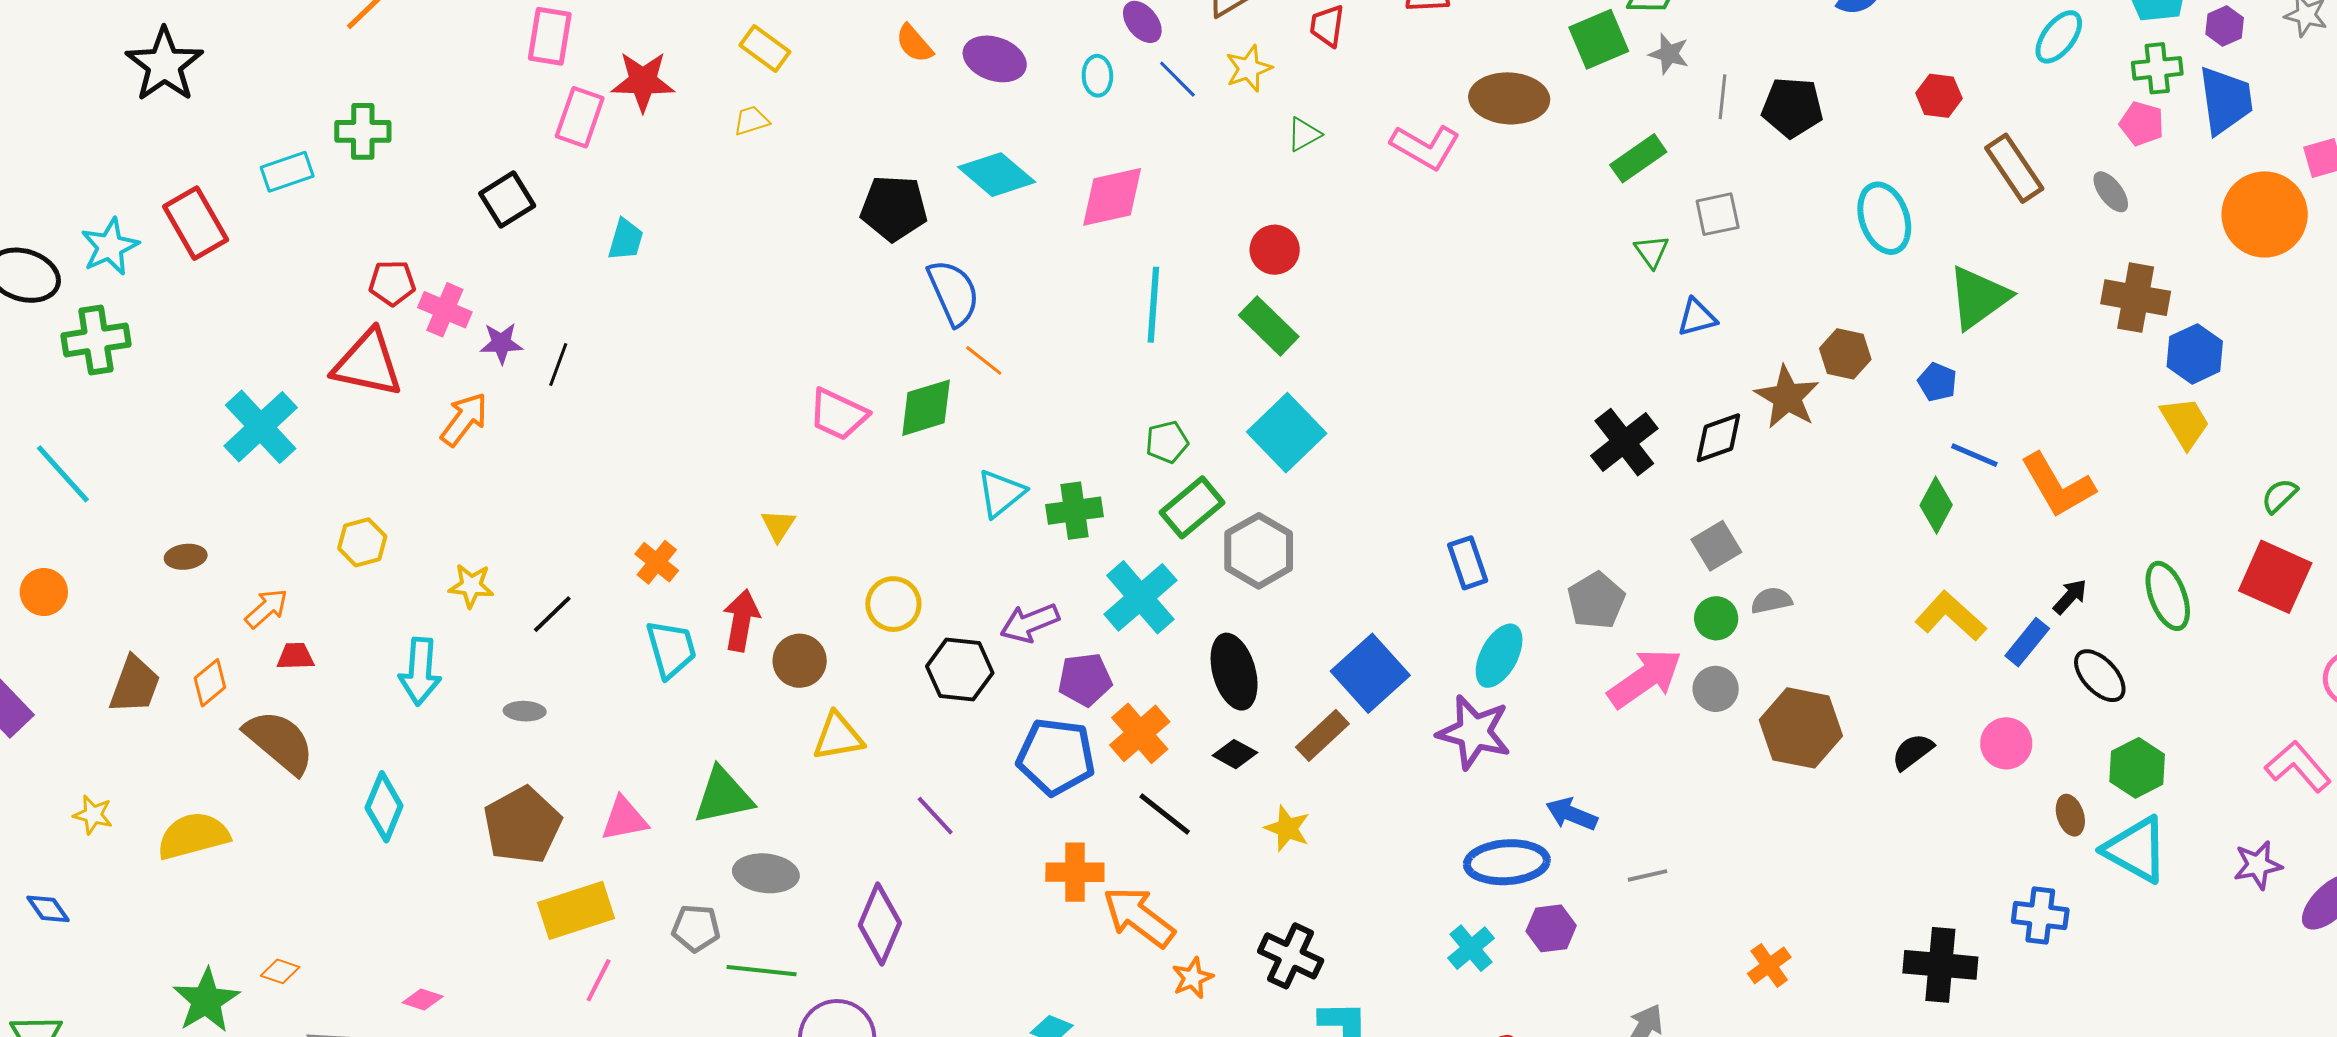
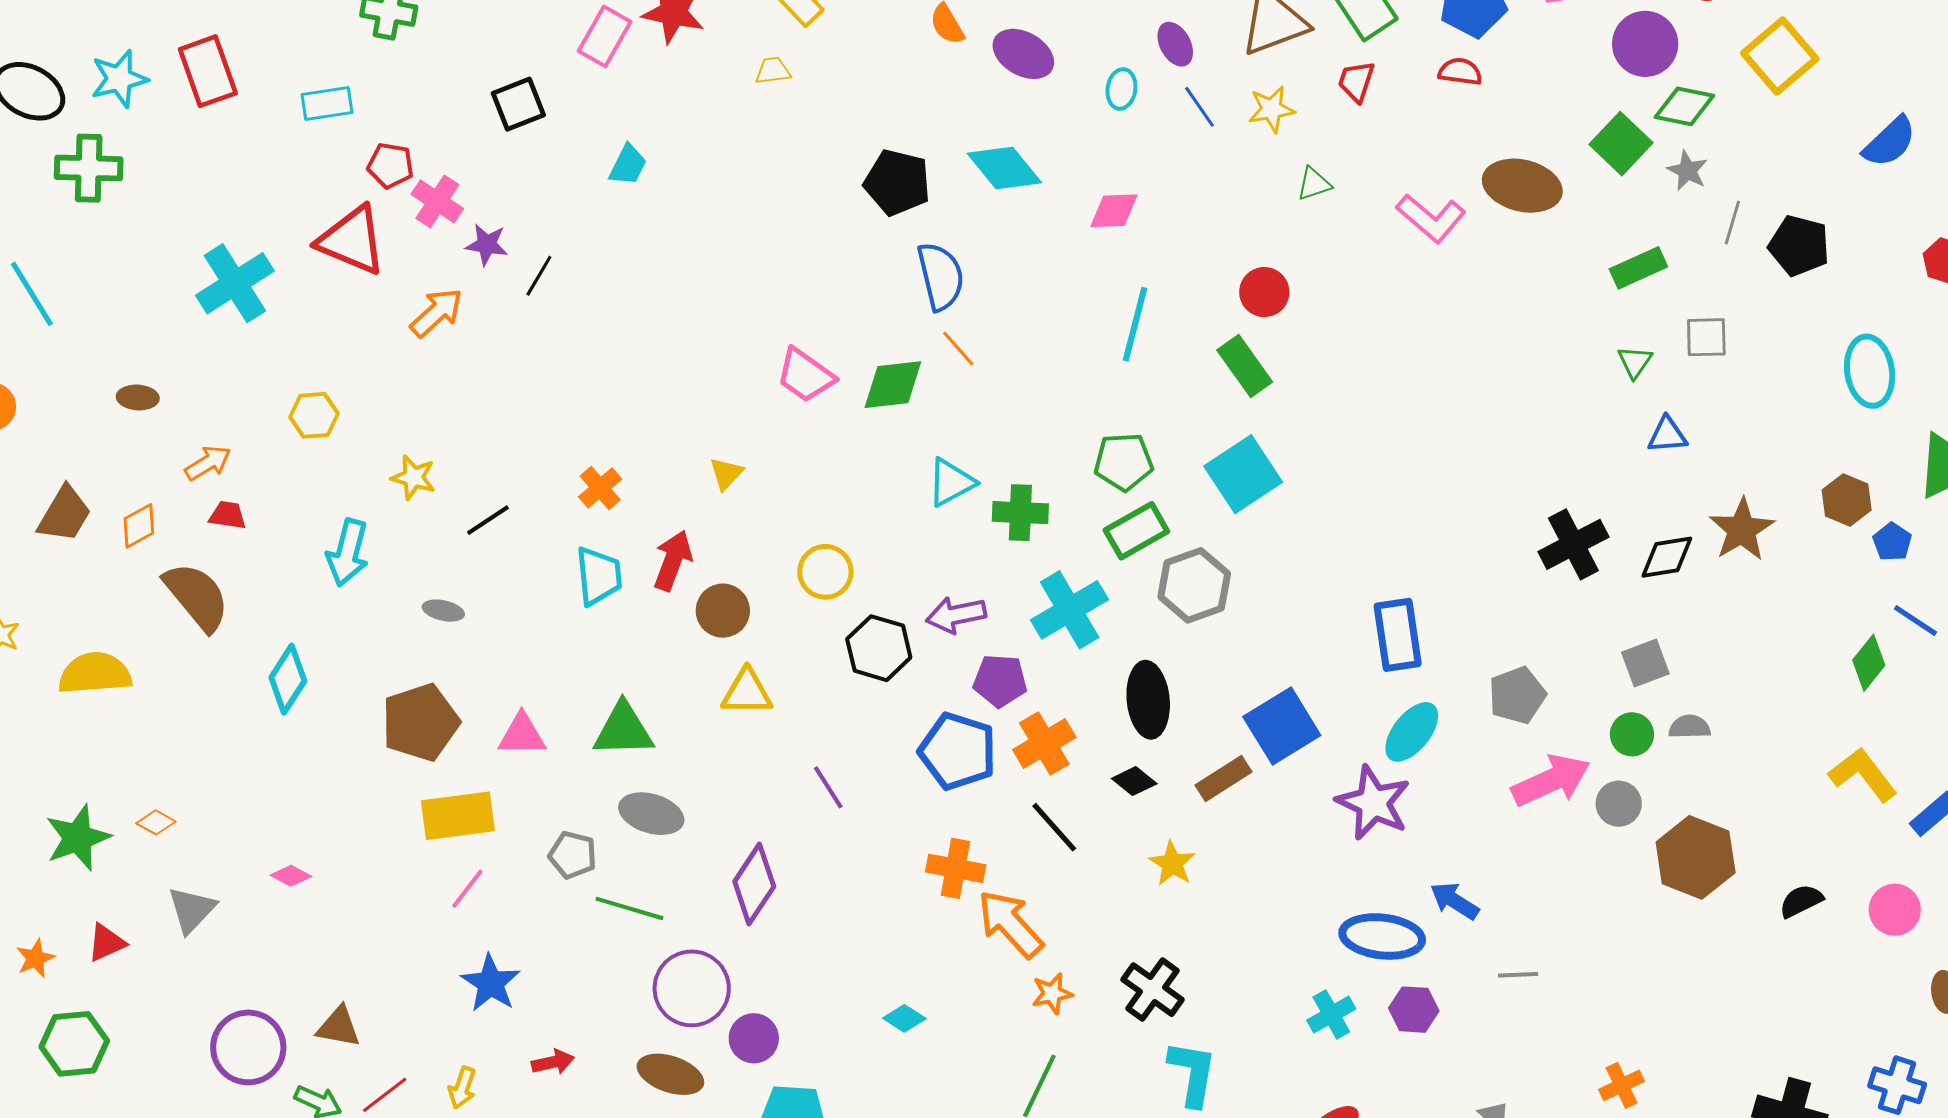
green square: (1599, 39) -> (1621, 144), turned -34
cyan rectangle: (287, 172) -> (327, 104), moved
pink diamond: (1112, 197) -> (1114, 211), size x0.7
brown hexagon: (1845, 354) -> (1847, 500), moved
green pentagon: (1167, 442) -> (1124, 462), size x1.4
blue rectangle: (1468, 563) -> (1398, 635), size x1.4

